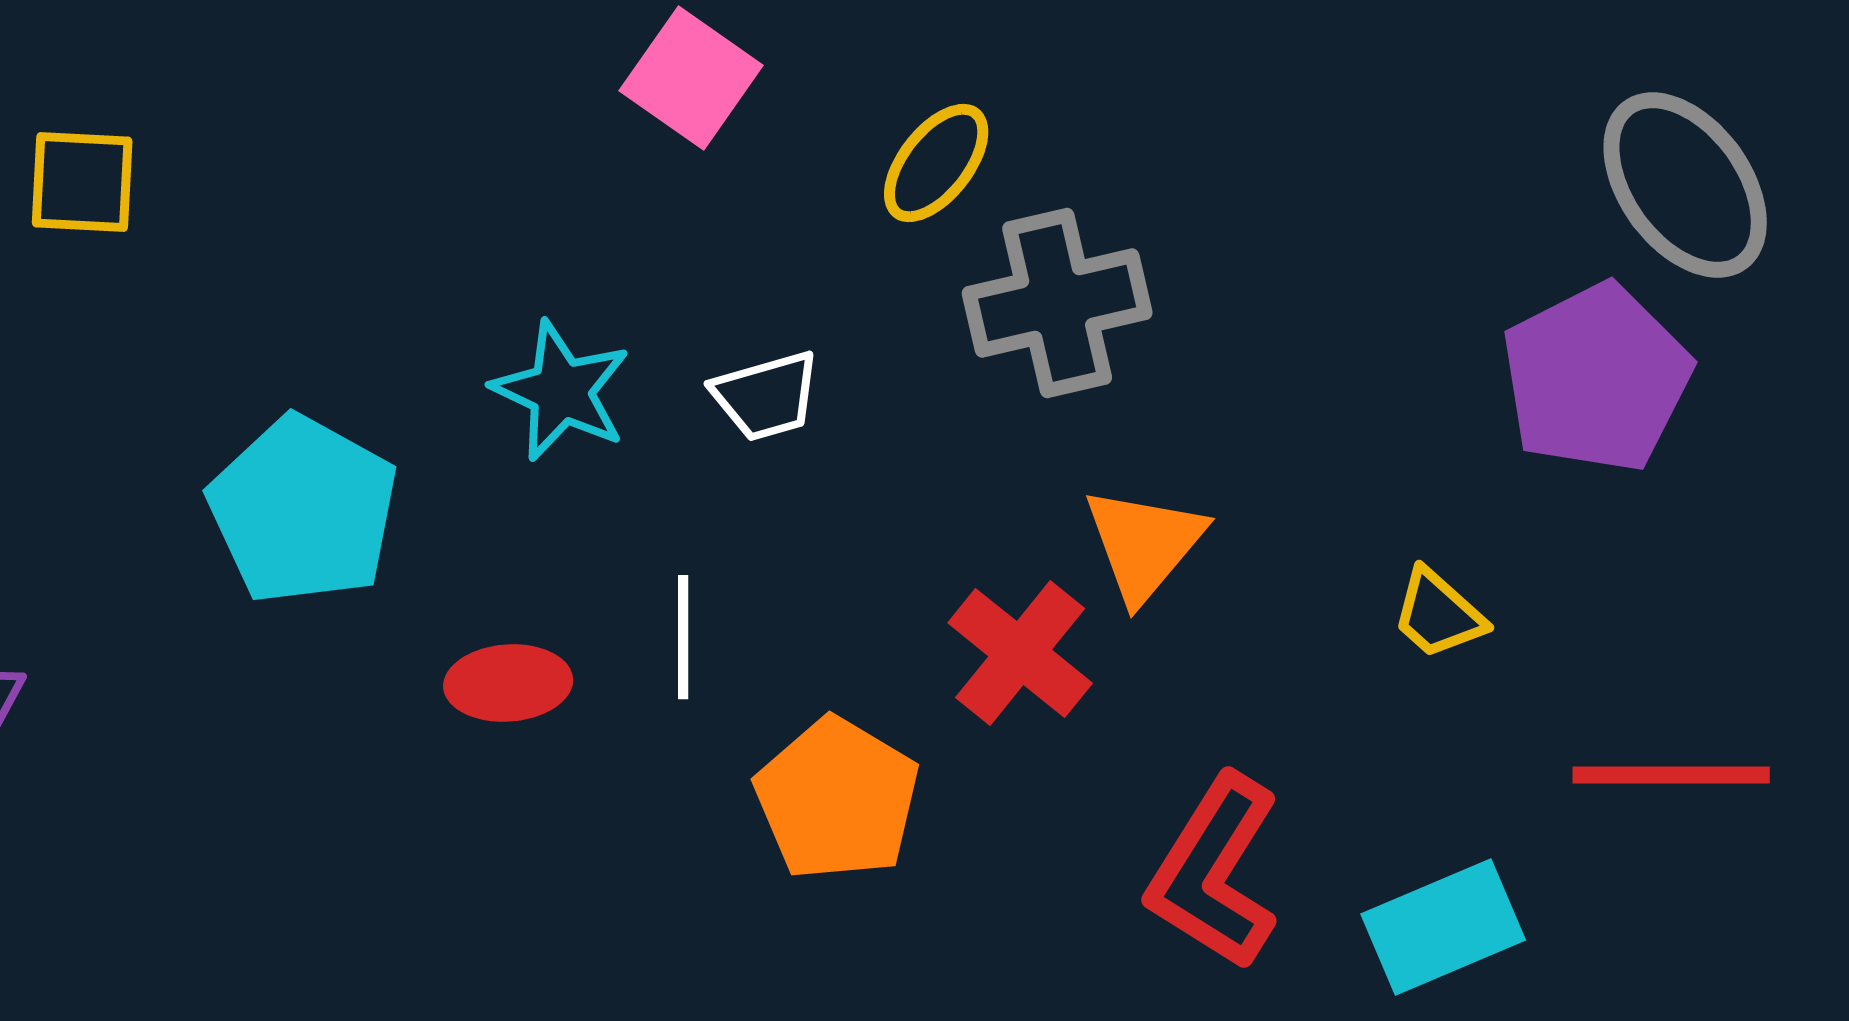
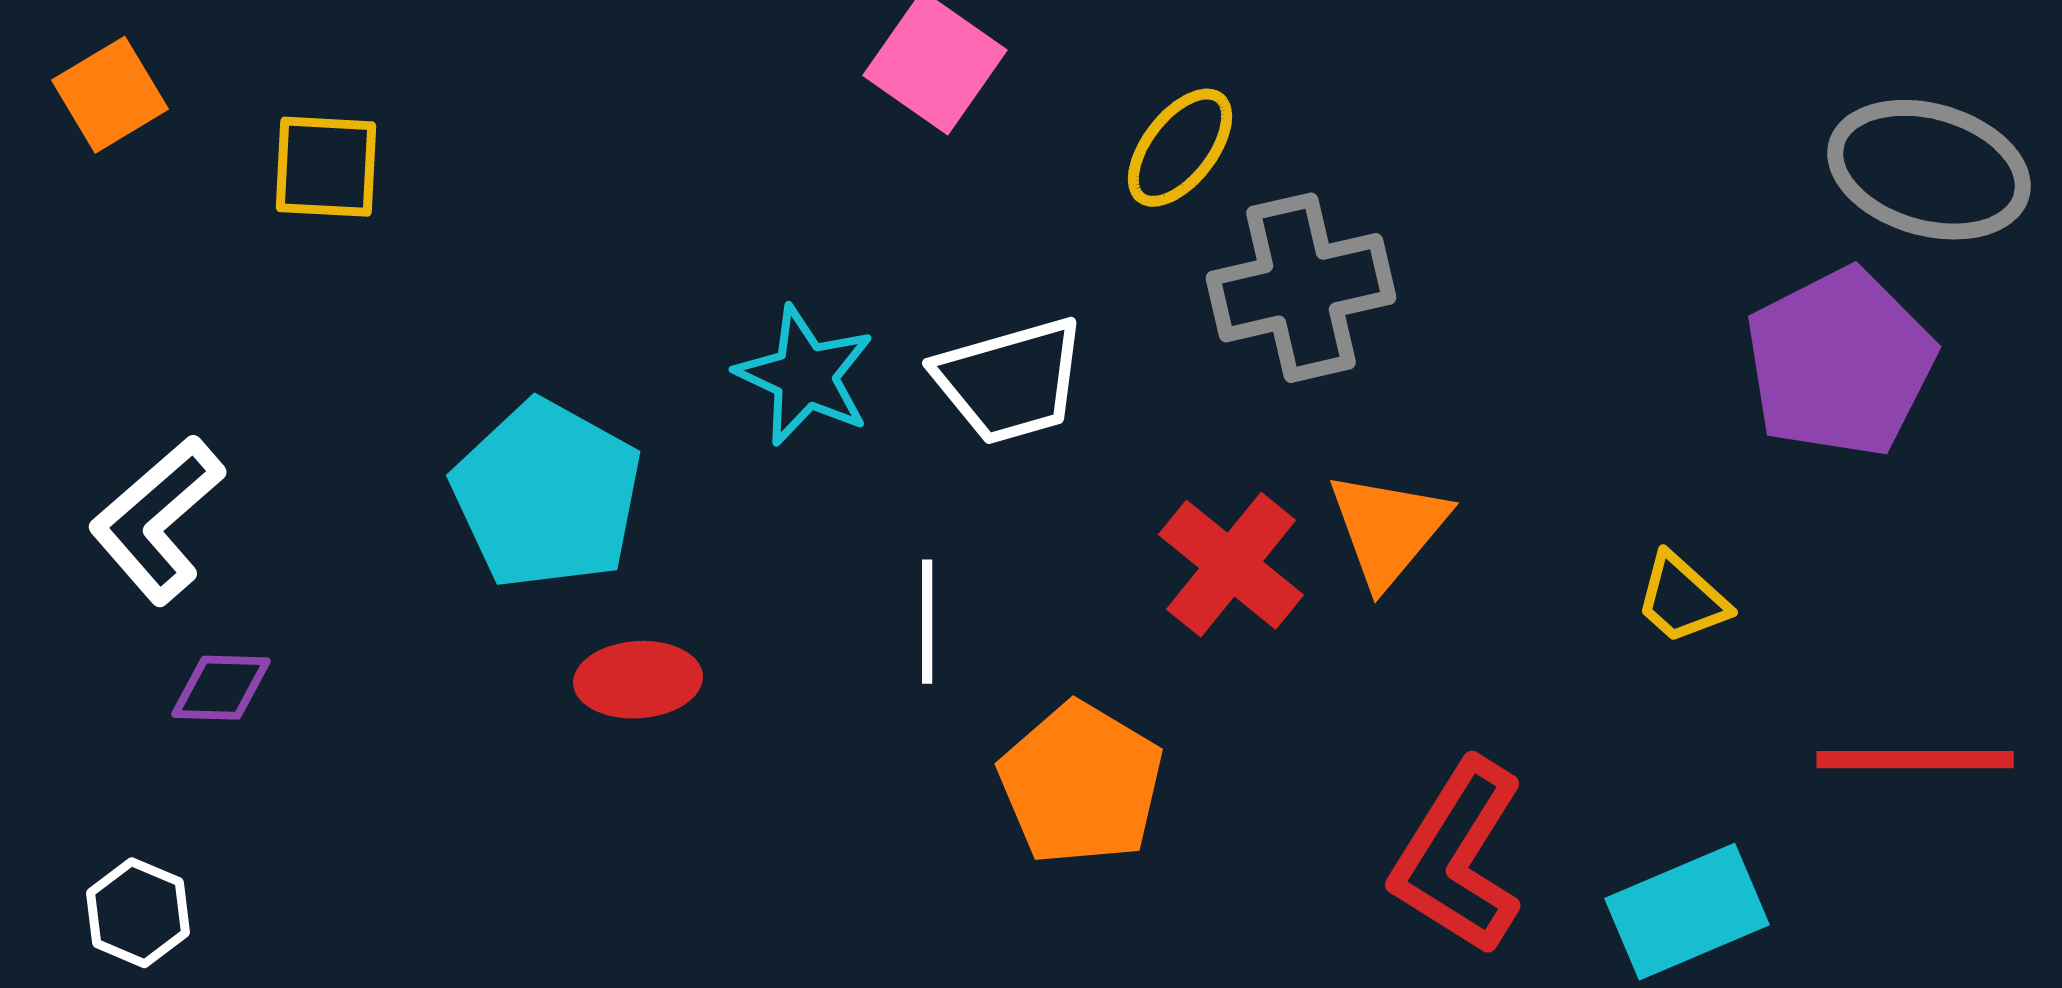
gray ellipse: (1685, 185) -> (1929, 170), turned -38
white trapezoid: (766, 396) -> (1010, 381), size x1.4
red cross: (1020, 653) -> (1231, 565), moved
red ellipse: (508, 683) -> (638, 680), moved

